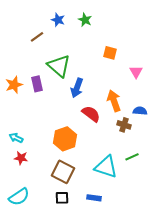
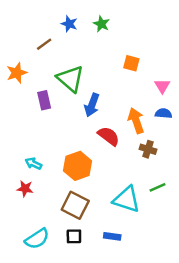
orange star: (14, 85) -> (17, 73), moved
blue semicircle: (140, 111) -> (164, 113), moved
cyan arrow: (16, 138) -> (33, 164), moved
cyan semicircle: (19, 197) -> (37, 239), moved

